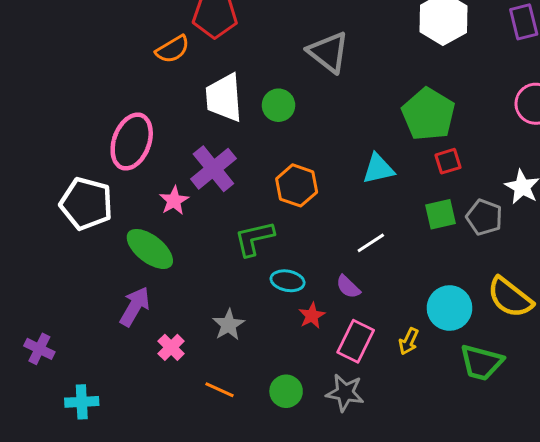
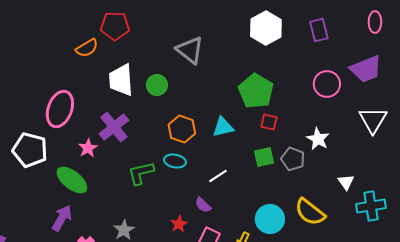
red square: (448, 161) -> (269, 122), turned 30
orange hexagon: (297, 185) -> (182, 129), moved
cyan ellipse: (288, 281) -> (175, 161), moved

